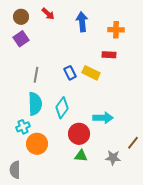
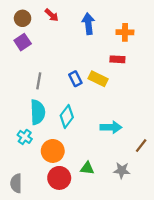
cyan cross: (23, 127) -> (25, 137), turned -32
red circle: (79, 134) -> (59, 178), moved
brown line: (133, 143) -> (141, 146), moved
orange circle: (37, 144) -> (53, 151), moved

